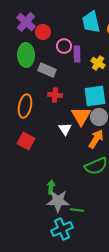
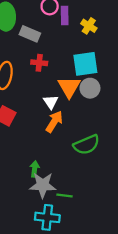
orange arrow: (96, 139) -> (54, 122), moved
cyan cross: (62, 229) -> (47, 217), turned 30

